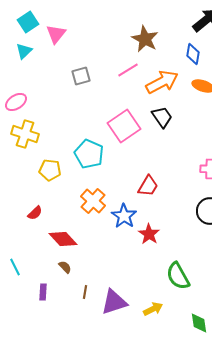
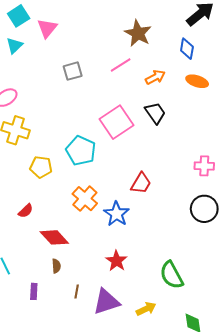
orange arrow: (162, 82) -> (155, 77), size x0.6
red star: (149, 234) -> (116, 261), moved
brown semicircle: (65, 267) -> (56, 266), turned 40

